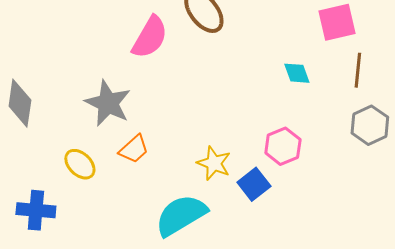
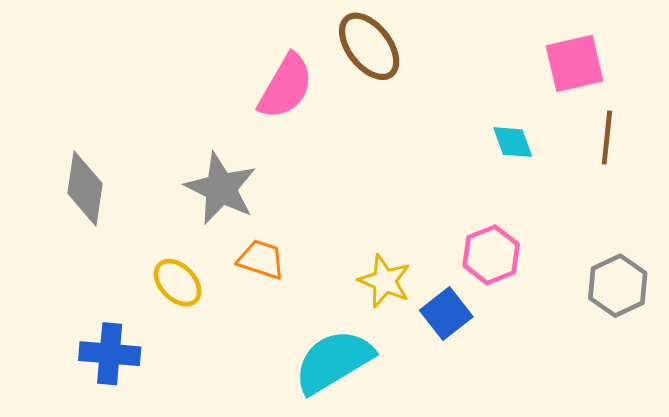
gray hexagon: (370, 125) -> (618, 286), moved
orange trapezoid: (134, 149) -> (261, 259), turned -120

